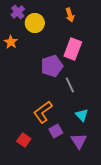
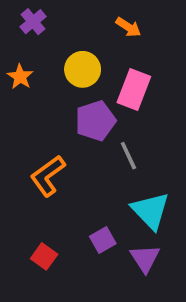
orange arrow: (70, 15) -> (128, 27), turned -40
yellow circle: (35, 23) -> (83, 69), moved
orange L-shape: (43, 112) -> (48, 176), moved
cyan triangle: (82, 115) -> (150, 211), size x1.6

